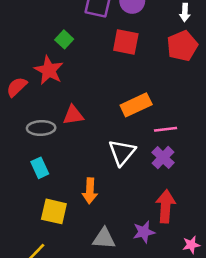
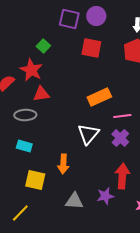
red triangle: (73, 115) -> (41, 94), moved
cyan rectangle: (40, 168) -> (24, 146), turned -49

